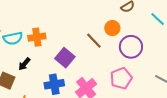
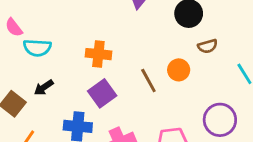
orange cross: (37, 37) -> (98, 54), moved
purple circle: (131, 47) -> (220, 120), moved

